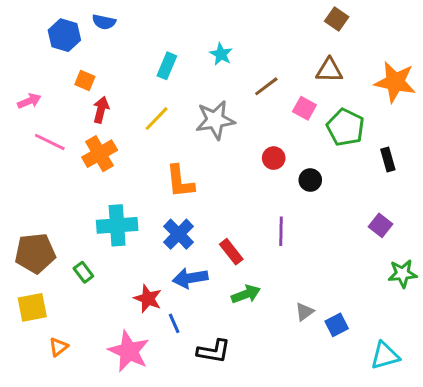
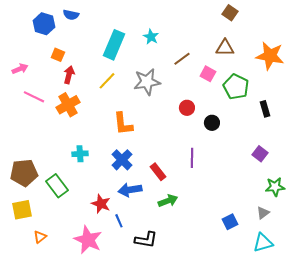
cyan rectangle: (167, 66) -> (114, 45), size x1.6
cyan cross: (117, 225) -> (80, 154), size x0.6
green rectangle: (83, 272) -> (57, 186), size x1.6
gray triangle: (304, 312) -> (263, 213), moved

